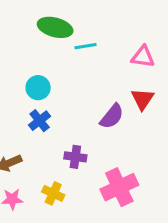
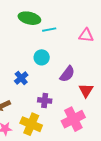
cyan circle: (38, 88) -> (42, 57), moved
red triangle: (142, 99) -> (86, 90), moved
yellow cross: (53, 193) -> (31, 124), size x1.5

